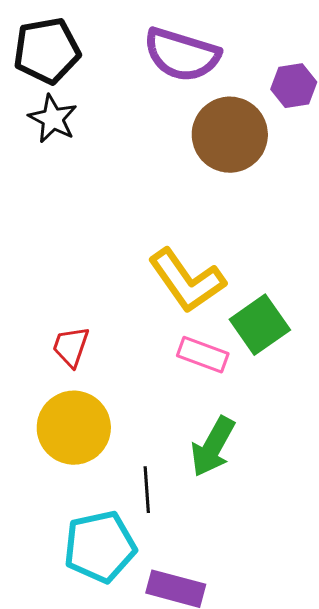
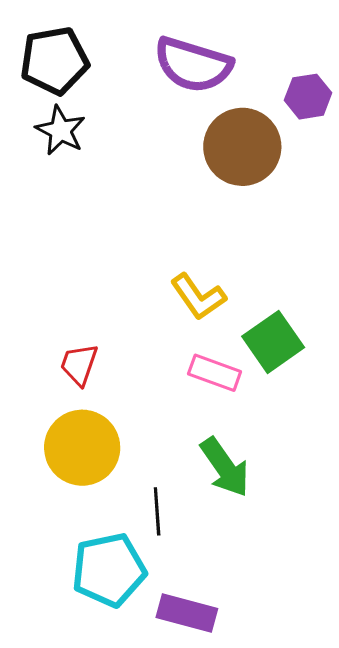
yellow L-shape: (187, 281) -> (198, 297), size x0.7
green arrow: (213, 447) -> (225, 467), turned -64

